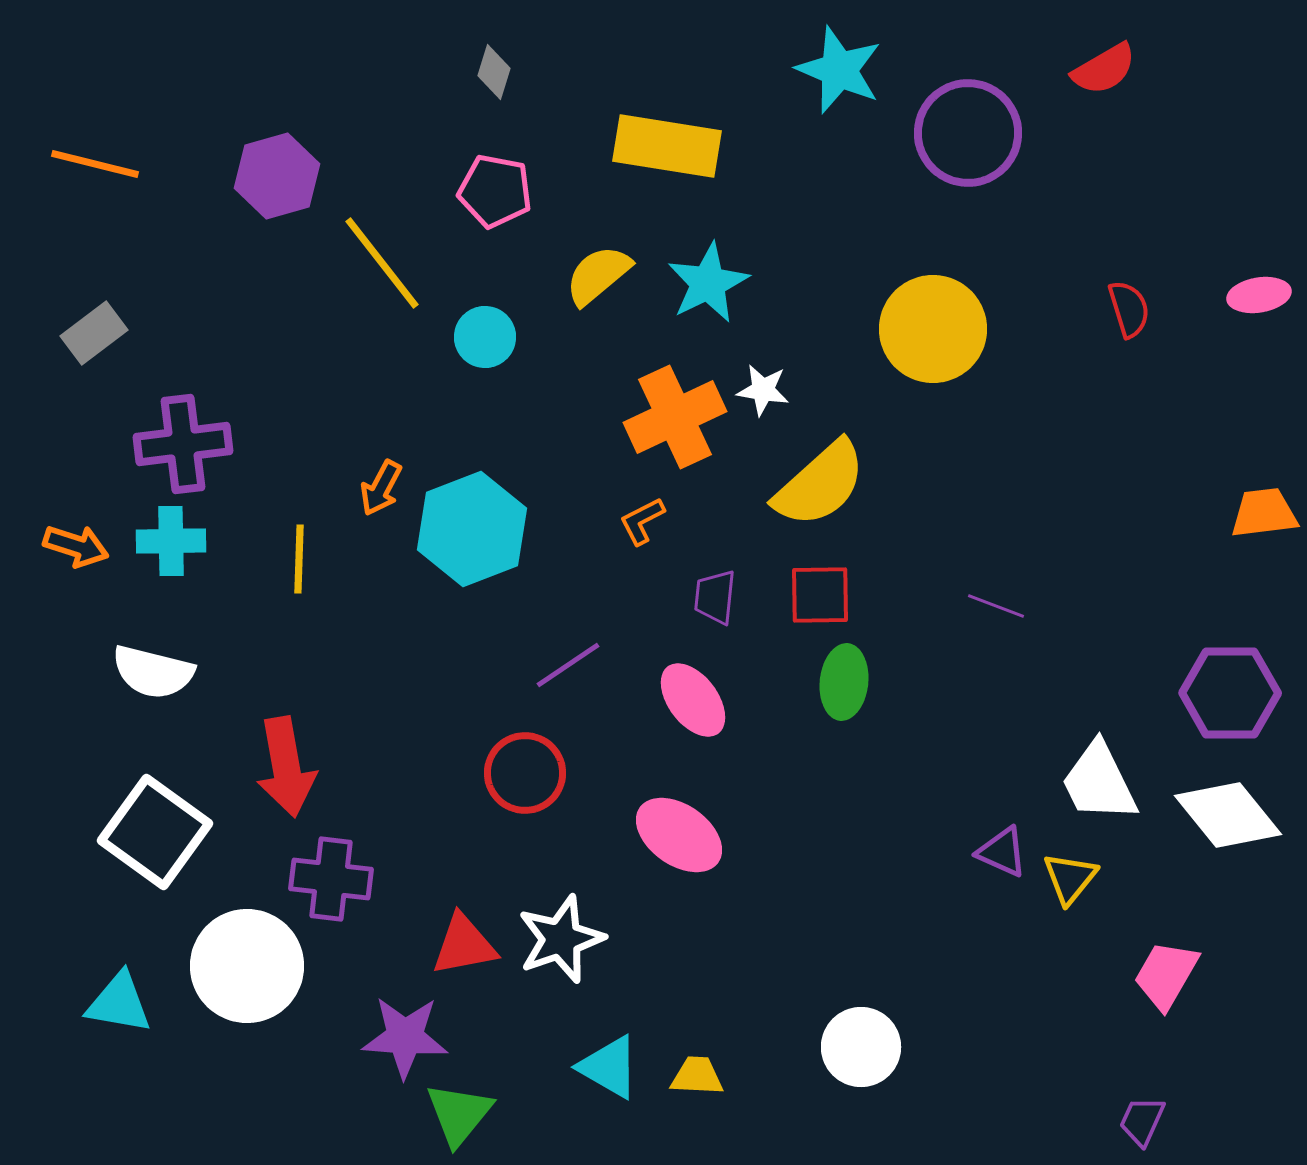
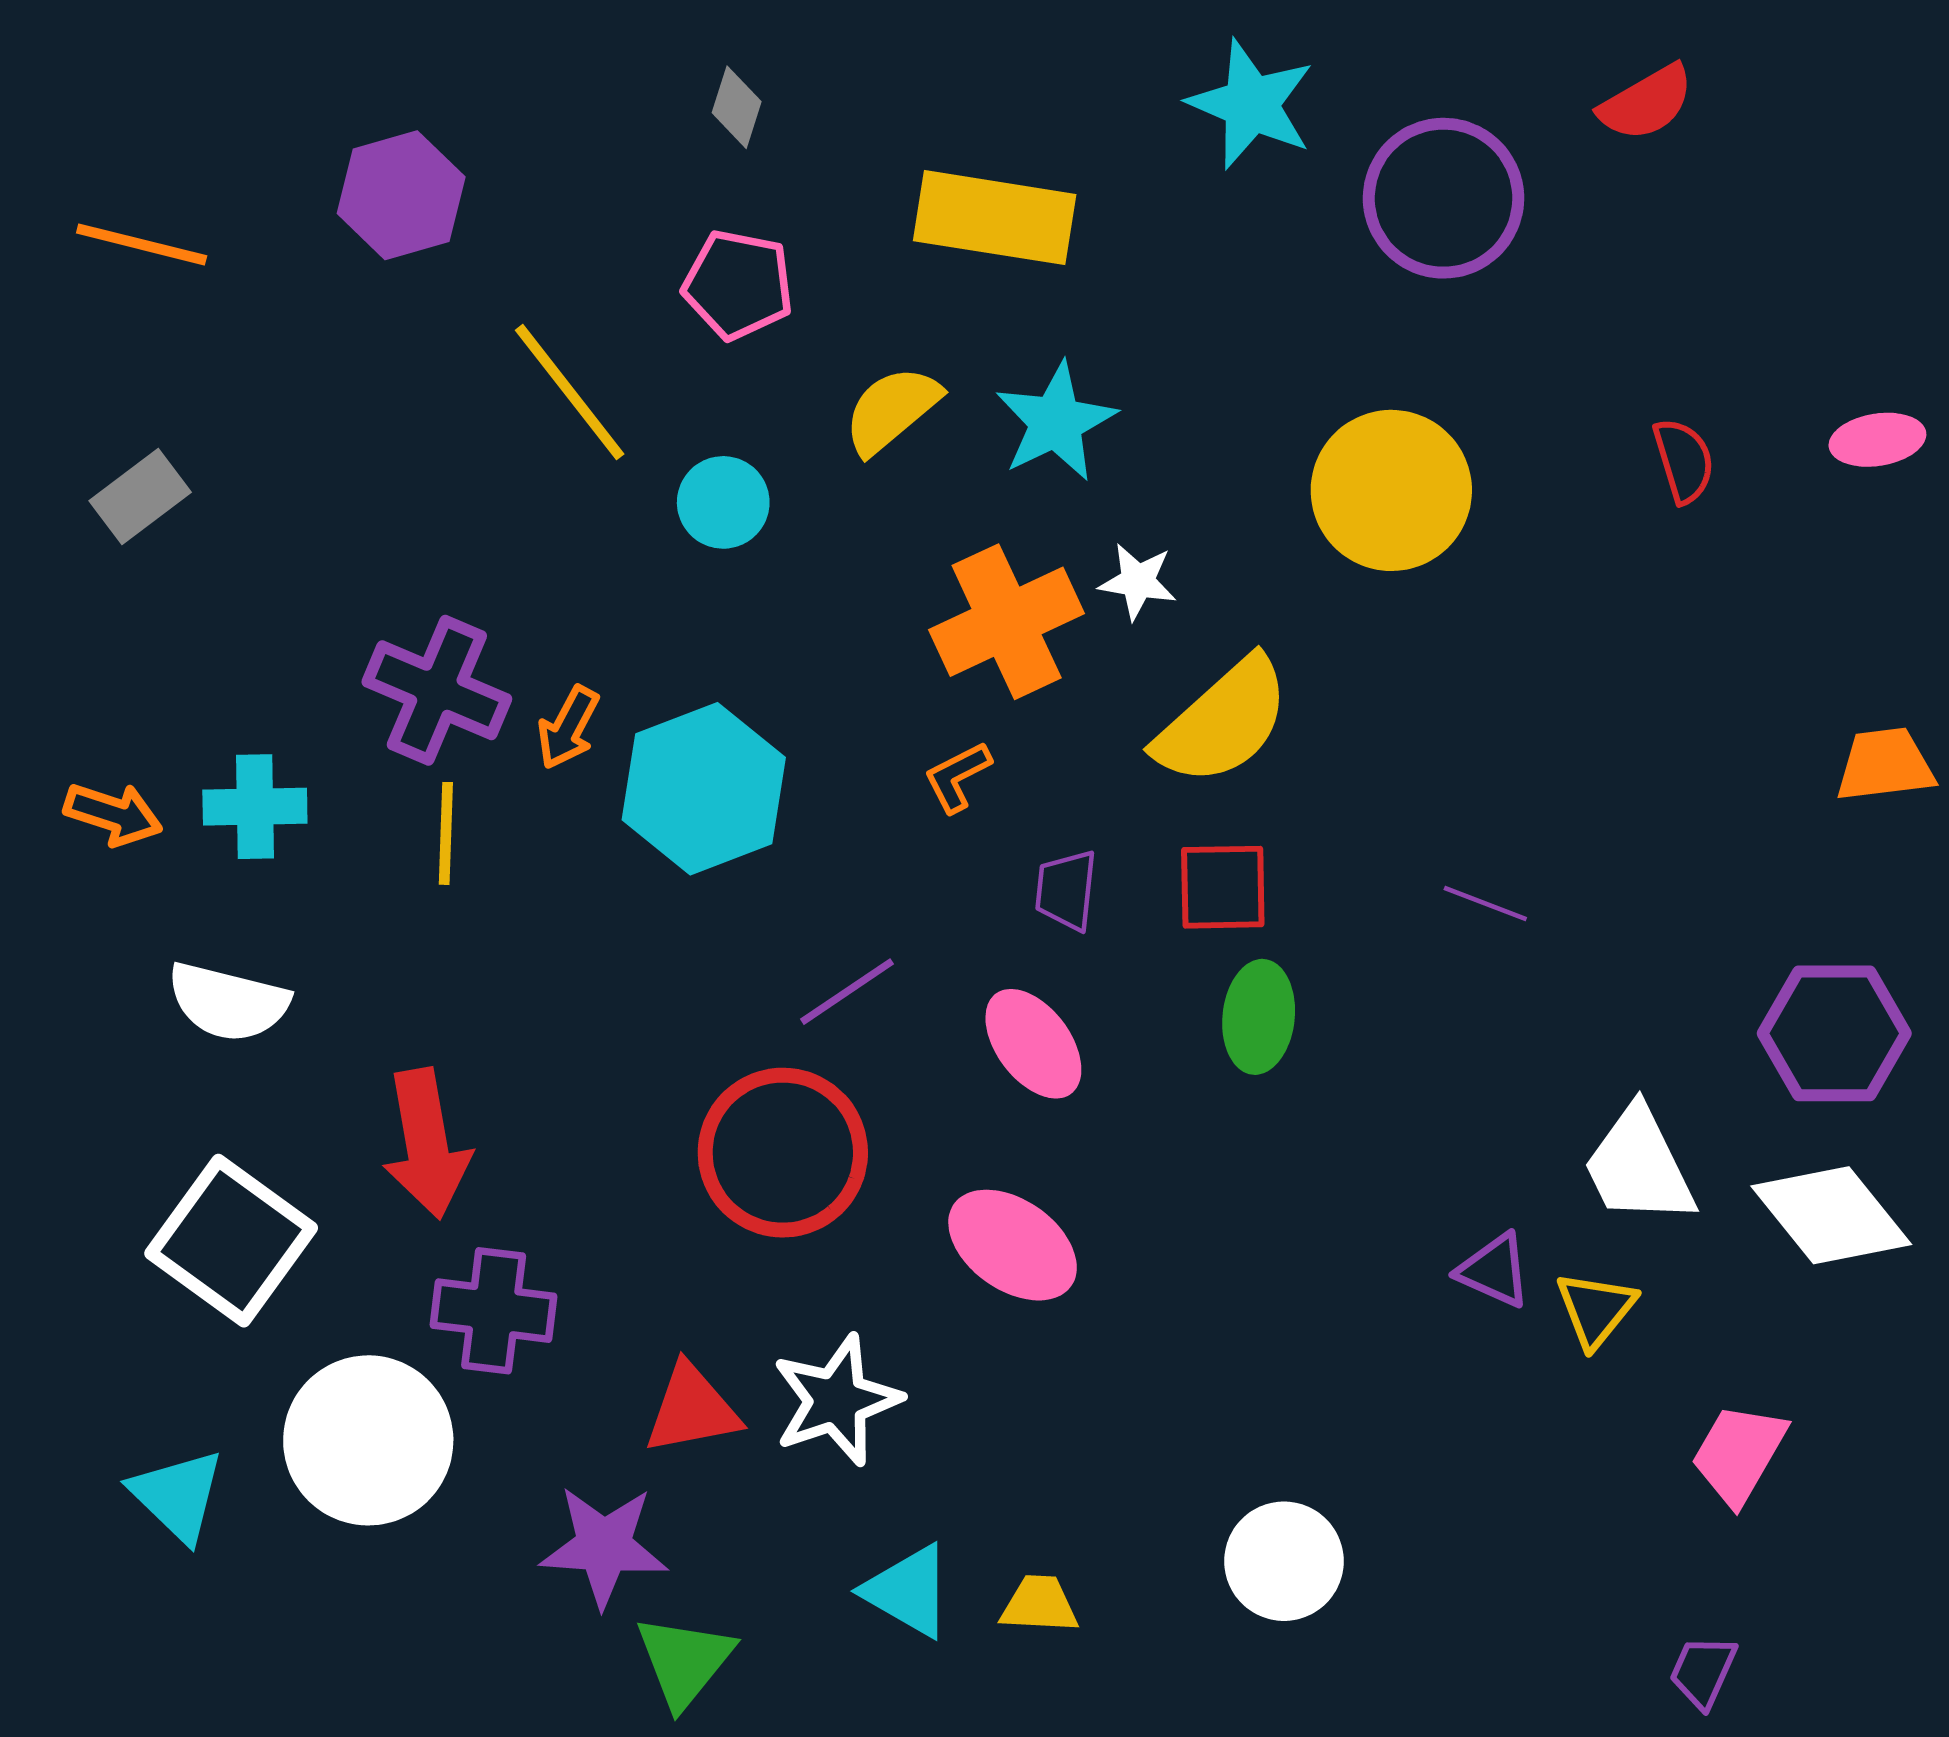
purple hexagon: (277, 176) -> (401, 195), moved
purple cross: (183, 444) -> (437, 690), moved, turned 30
red circle: (525, 773) -> (783, 1153), size x1.4
cyan triangle: (119, 1003) -> (177, 1496), turned 34

